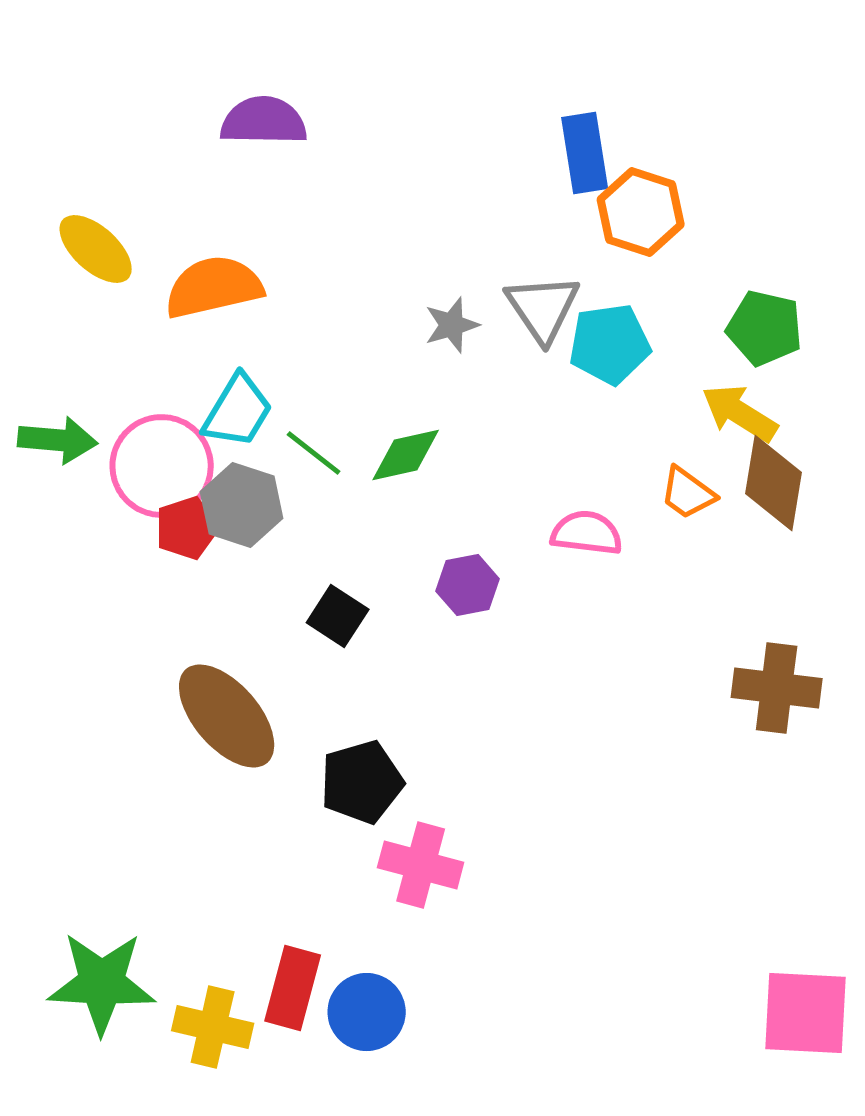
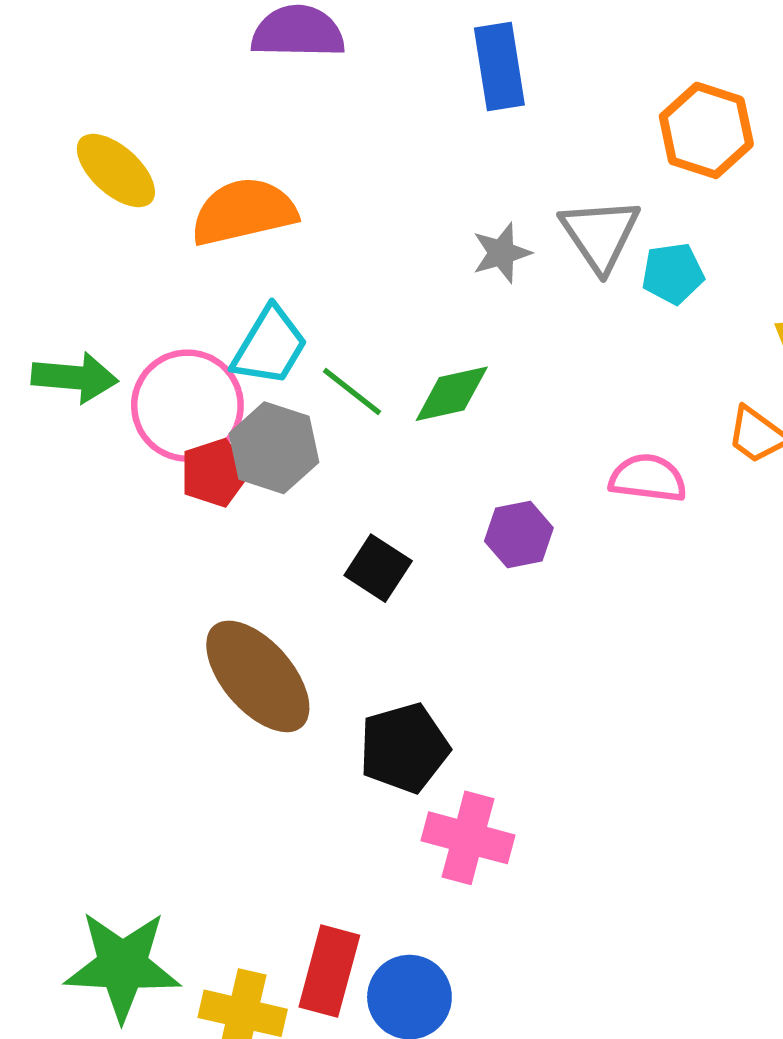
blue rectangle: (585, 153) -> (499, 67), moved
cyan pentagon: (610, 344) -> (673, 273), size x0.7

